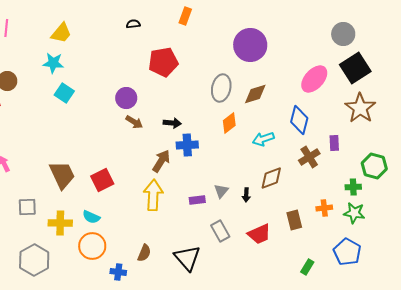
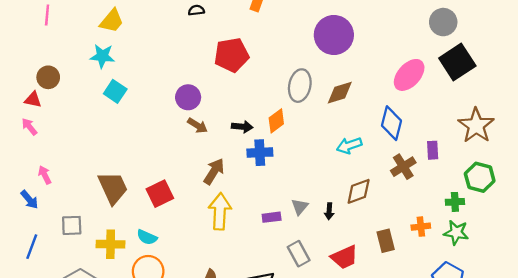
brown star: (360, 108) -> (476, 126), moved
orange diamond: (229, 123) -> (276, 121), moved
brown arrow: (161, 161) -> (214, 171), moved

